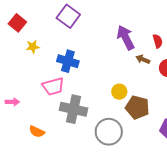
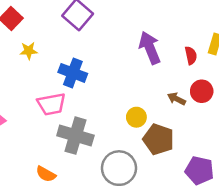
brown arrow: (143, 59) -> (177, 99), moved
orange semicircle: (37, 132) -> (46, 174), moved

